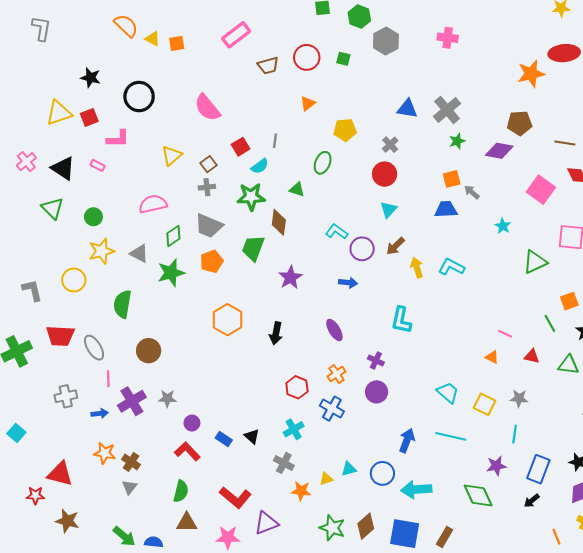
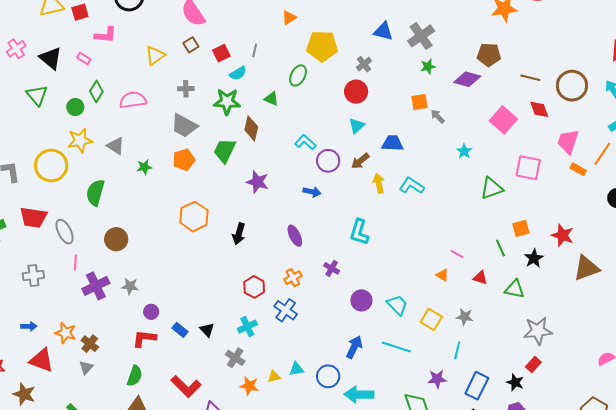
yellow pentagon: (345, 130) -> (322, 46), size x1.4
brown square: (209, 164) -> (191, 45), moved
blue trapezoid: (446, 209) -> (393, 143), moved
green diamond: (173, 236) -> (96, 91), moved, turned -30
green star: (171, 273) -> (144, 167), size x0.6
purple star: (290, 278) -> (257, 182), turned -30
yellow circle: (74, 280) -> (51, 165), size x1.4
purple circle: (377, 392) -> (361, 300), moved
blue arrow: (100, 413) -> (29, 326), moved
red L-shape: (187, 451) -> (144, 338), turned -45
red triangle: (60, 474) -> (42, 360), moved

